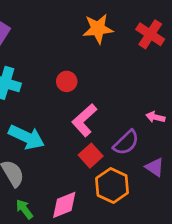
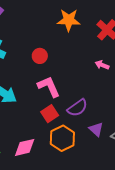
pink arrow: (155, 117) -> (102, 65), moved
pink L-shape: (84, 120) -> (49, 87), turned 100

